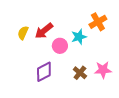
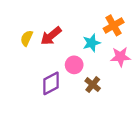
pink circle: (60, 46) -> (74, 65), moved
pink star: (103, 70) -> (120, 57), moved

